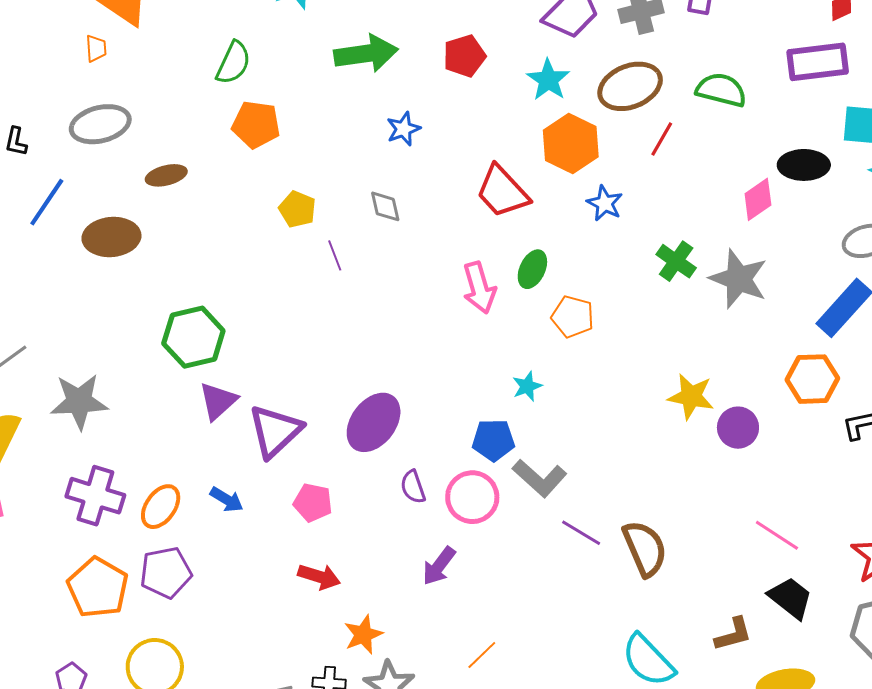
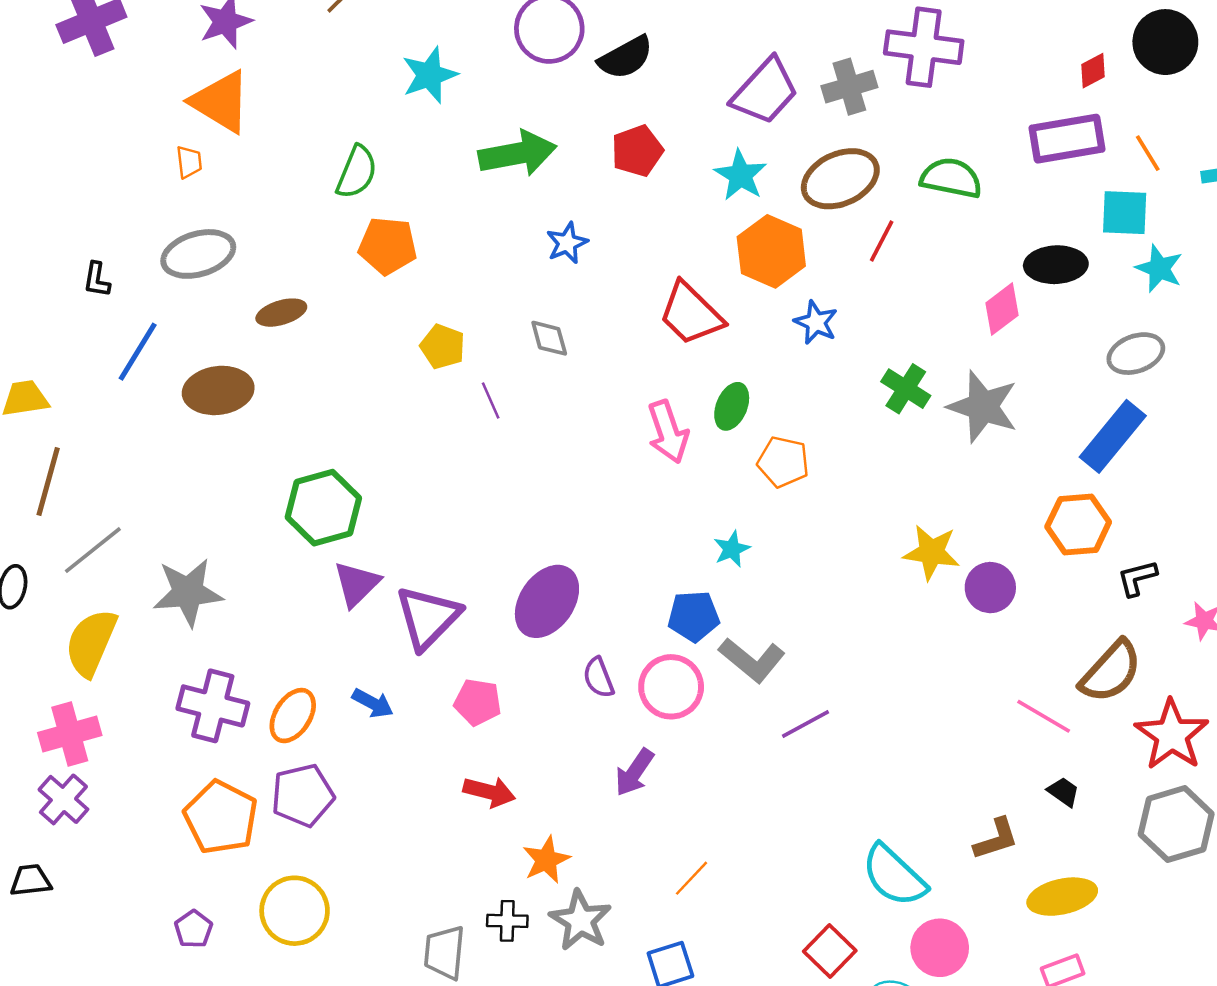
purple line: (581, 533) -> (805, 724), turned -57
brown semicircle: (645, 548) -> (1111, 671), moved, turned 68
black trapezoid: (790, 598) -> (1064, 792), size x0.6

